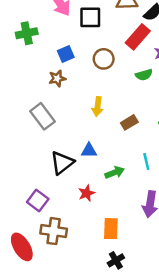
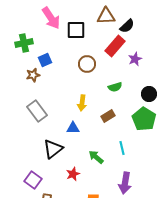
blue square: (66, 54) -> (45, 60), moved
green semicircle: (144, 75) -> (115, 87), moved
brown star: (57, 78) -> (33, 75), moved
blue triangle: (89, 150) -> (73, 128), moved
green arrow: (115, 172) -> (96, 157), turned -119

